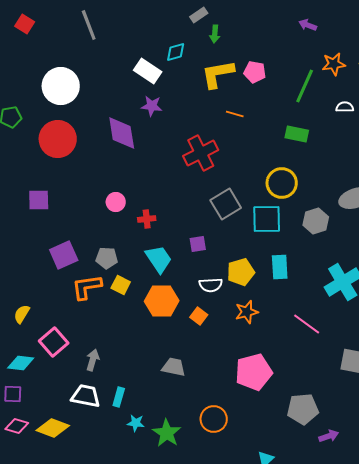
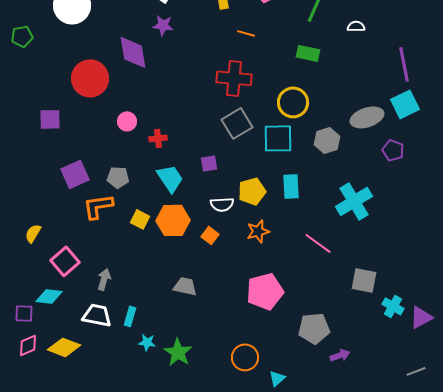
red circle: (58, 139) -> (90, 78), moved
red cross: (201, 153) -> (234, 78), moved, turned 32
yellow square: (121, 285) -> (140, 219), moved
cyan diamond: (21, 363) -> (49, 296), moved
orange circle: (214, 419) -> (245, 357), moved
pink diamond: (17, 426) -> (28, 345), turned -40

